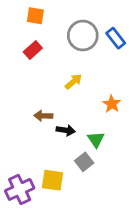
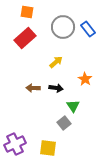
red rectangle: (33, 50) -> (25, 38), size x1.5
black arrow: (66, 130) -> (56, 88), moved
yellow square: (52, 180) -> (48, 148), moved

